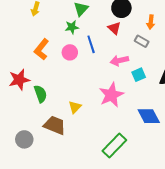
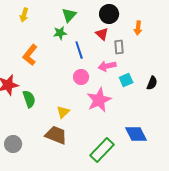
gray rectangle: (142, 41) -> (119, 47), moved, turned 56
pink circle: (70, 52) -> (81, 77), moved
blue diamond: (149, 116) -> (136, 134), moved
brown trapezoid: (55, 125) -> (56, 135), moved

